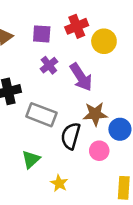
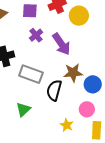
pink circle: (99, 151) -> (87, 109), moved
yellow star: (59, 183) -> (67, 125), moved

